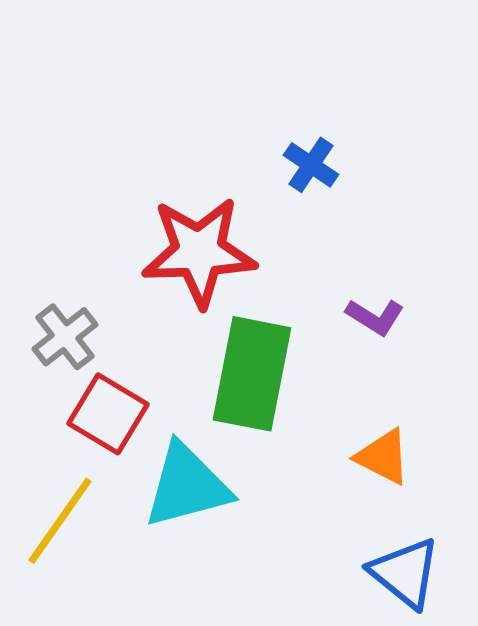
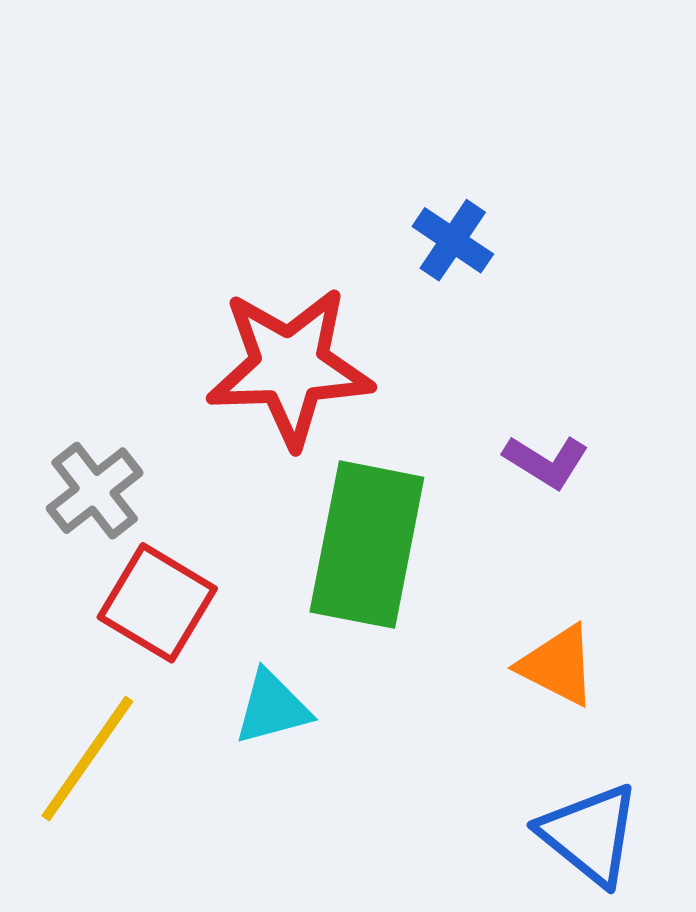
cyan triangle: (187, 486) -> (272, 708), size x0.6

